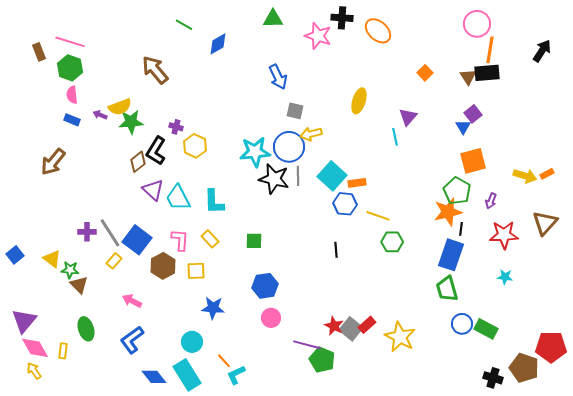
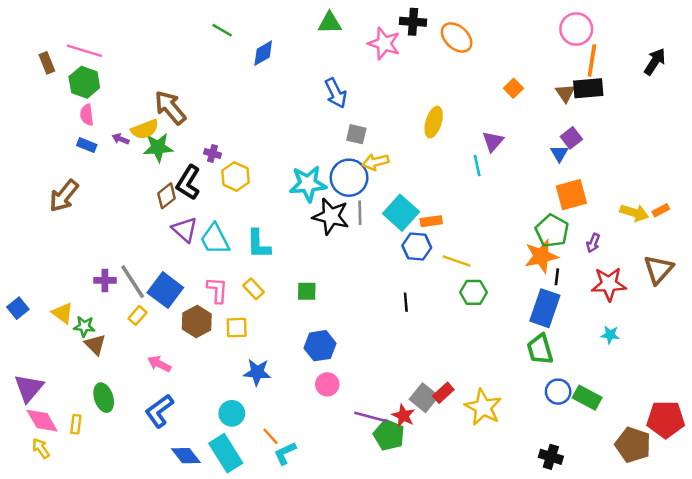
brown arrow: (155, 70) -> (170, 108), moved
red star: (334, 326) -> (403, 416), moved
black cross: (493, 378) -> (551, 457), moved

